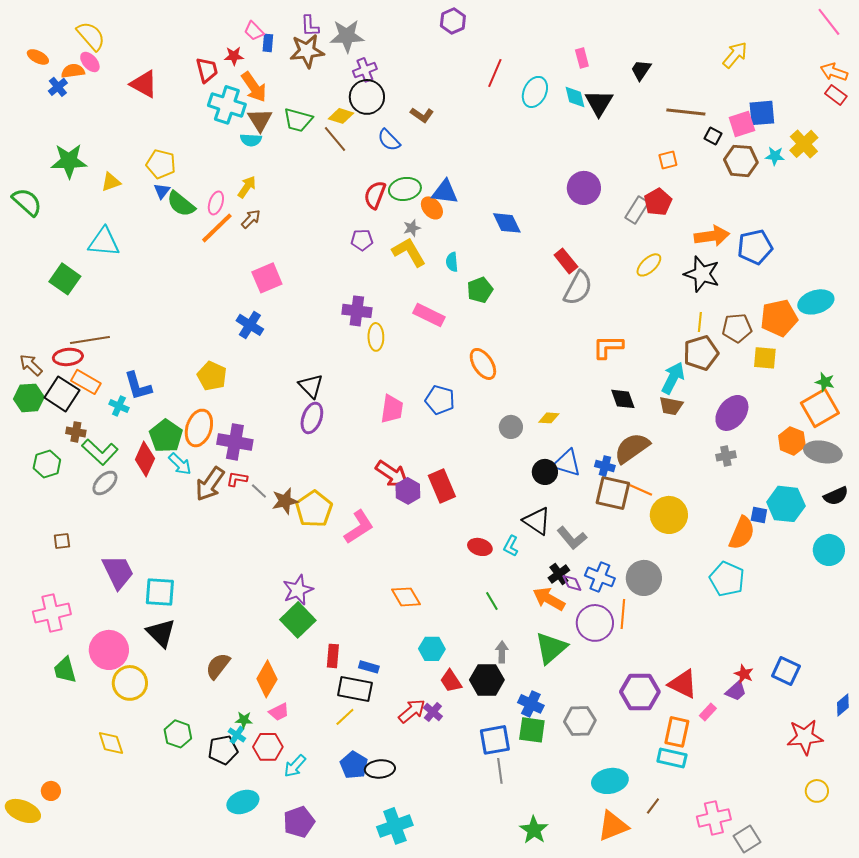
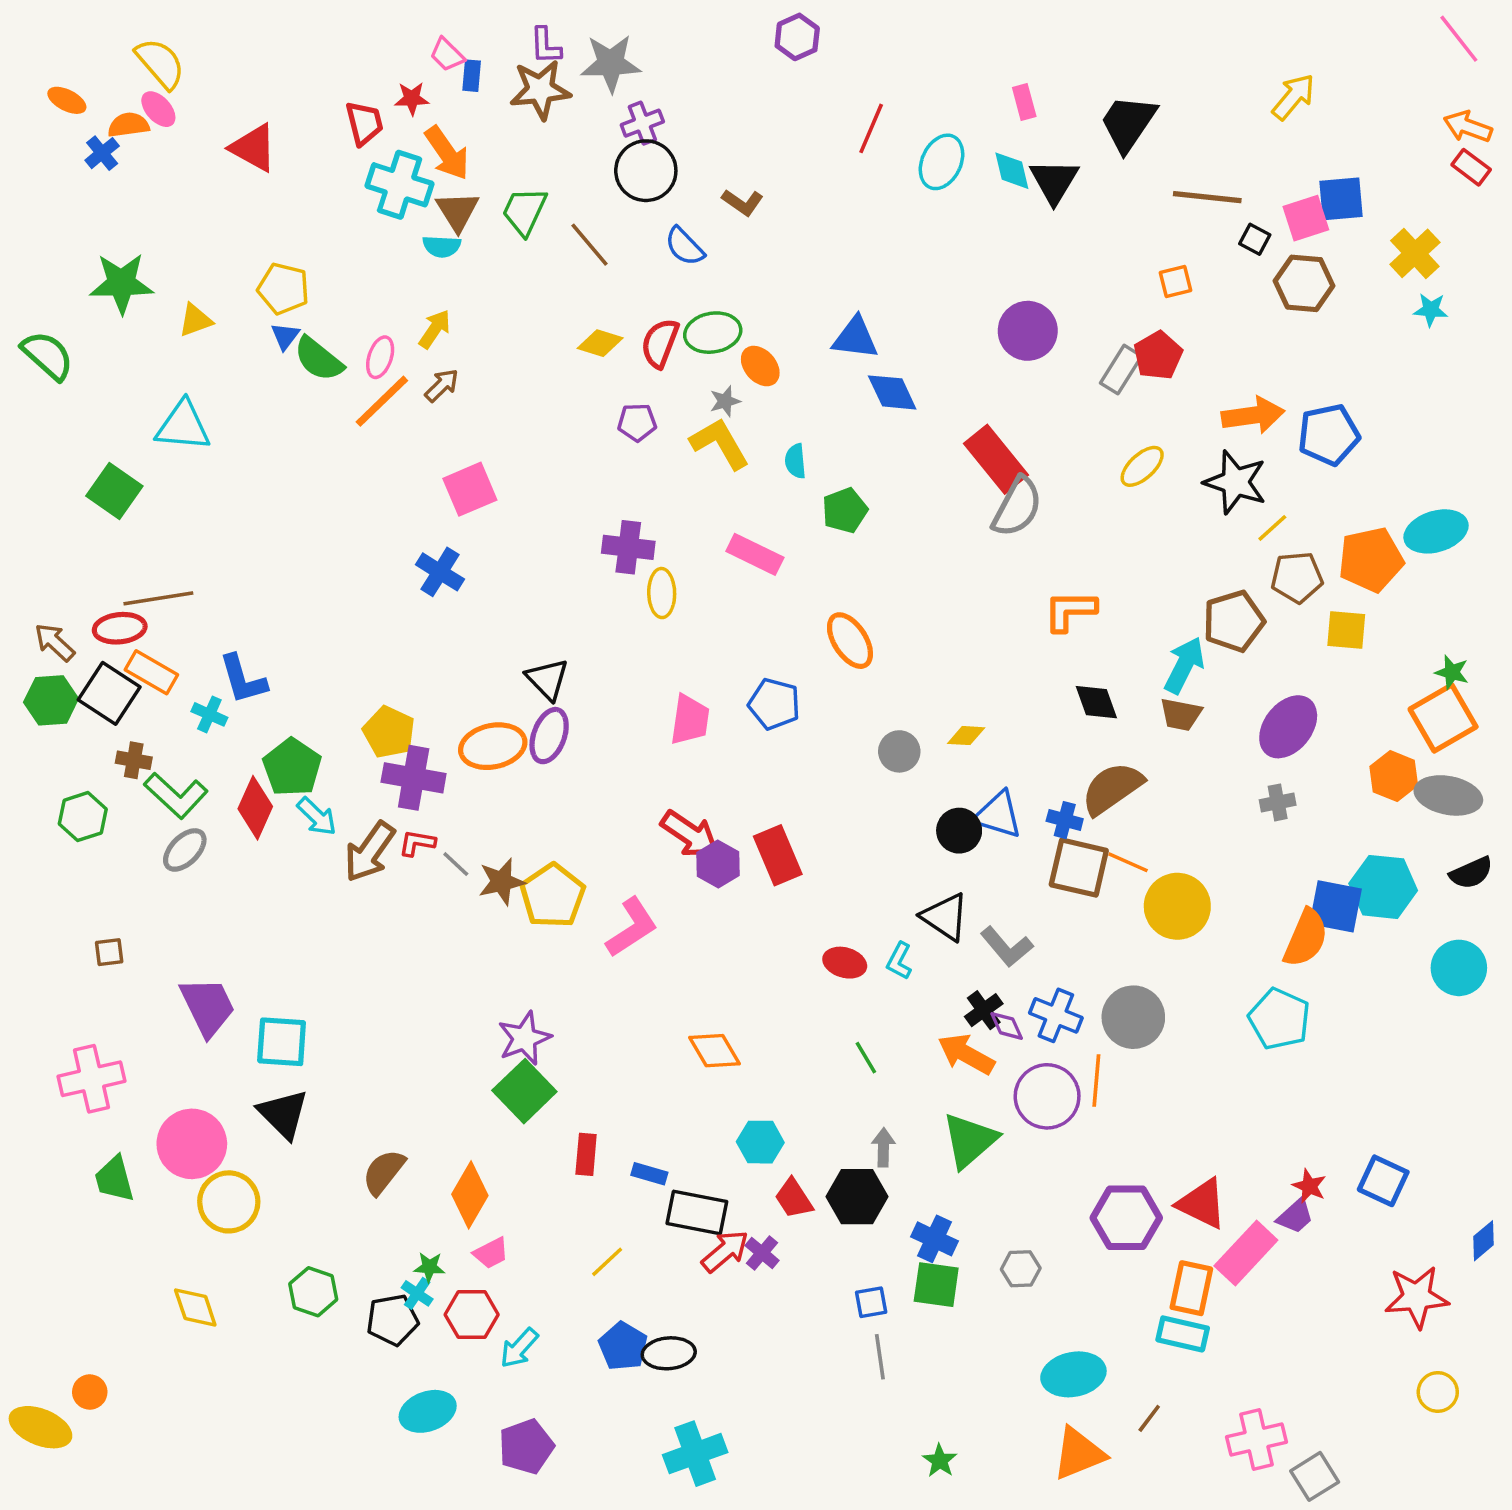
black trapezoid: (641, 70) -> (1128, 123), size x1.6
yellow diamond: (341, 116) -> (600, 343), moved
green trapezoid: (298, 120) -> (524, 211), turned 100
cyan star: (775, 156) -> (1431, 310), moved
blue triangle: (445, 192) -> (855, 338), moved
red rectangle: (566, 261) -> (996, 459), size x1.5
yellow line: (700, 322) -> (1272, 528), moved, turned 42
yellow pentagon: (212, 376) -> (389, 732), moved
orange ellipse: (199, 428) -> (493, 746), moved, turned 60
blue square: (759, 515) -> (1336, 906), size x1.8
black rectangle: (355, 689) -> (697, 1212), moved
pink rectangle: (708, 712) -> (1246, 1253), size x2.0
gray hexagon: (580, 721) -> (1021, 1269), size x0.7
blue square: (495, 740) -> (871, 1302), size x0.6
green star: (534, 830) -> (940, 1461), size x0.7

